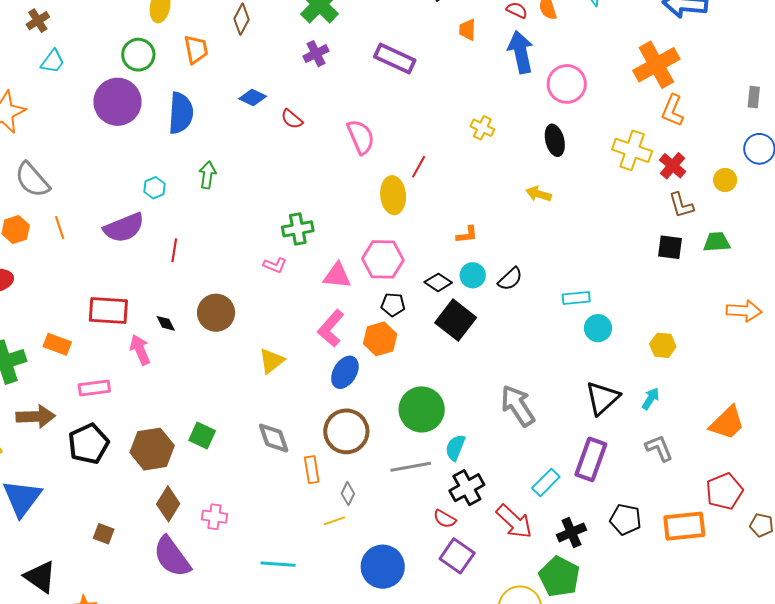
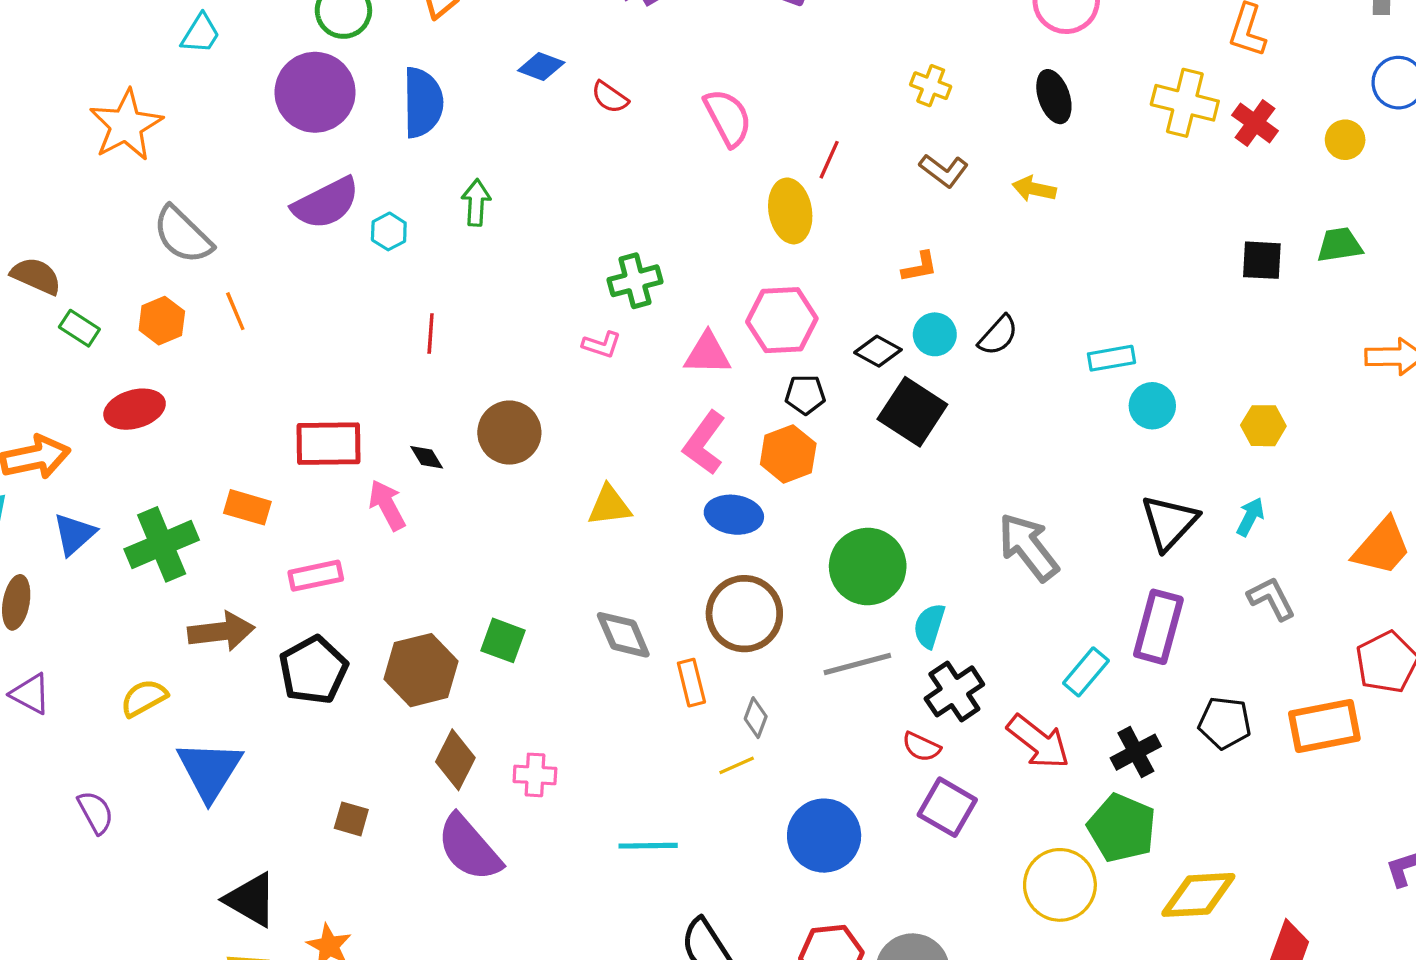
brown L-shape: (681, 205) -> (944, 170), moved, turned -32
purple semicircle: (124, 228) -> (326, 203), moved
yellow triangle: (272, 361) -> (609, 506), turned 36
blue ellipse: (345, 372) -> (734, 515), turned 72

